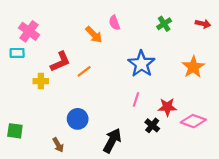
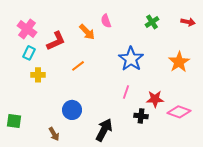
cyan rectangle: (17, 53) -> (29, 53), moved, turned -64
red L-shape: (60, 62) -> (56, 41), moved
black cross: (152, 125) -> (141, 116), turned -32

